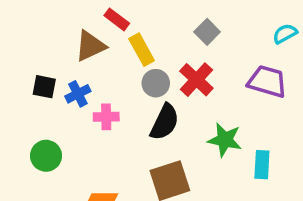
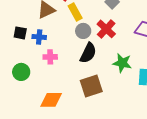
blue cross: (78, 94) -> (39, 37), turned 32
pink cross: (106, 117) -> (50, 57), moved

